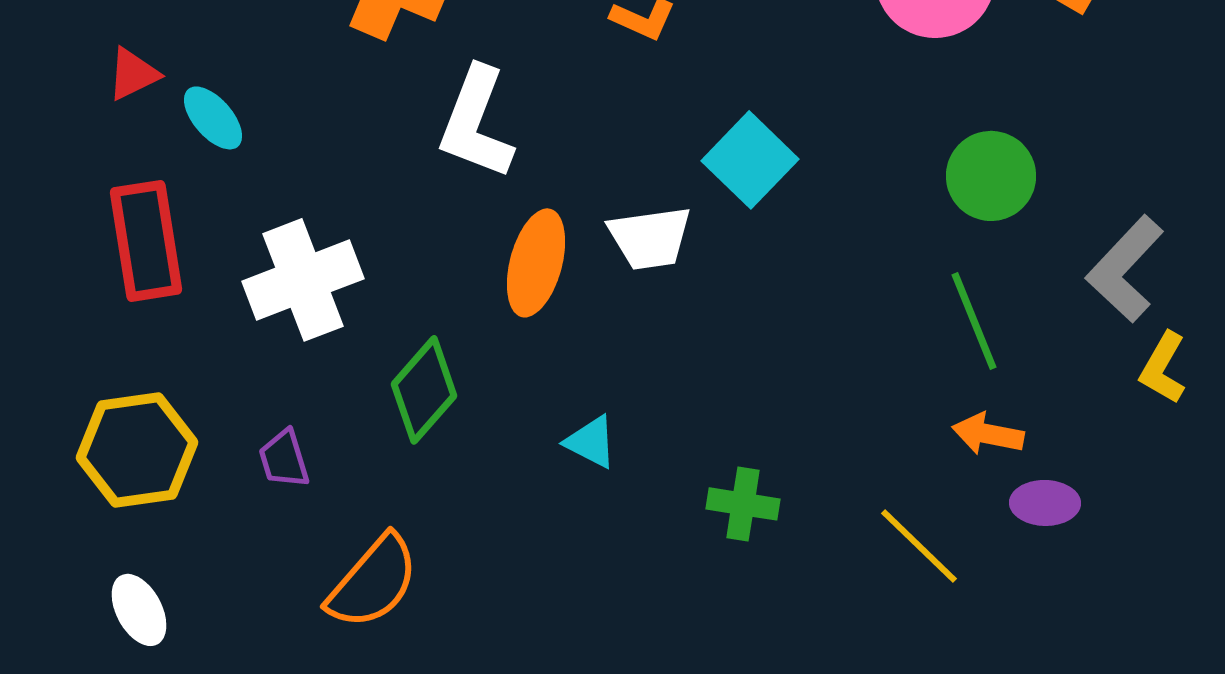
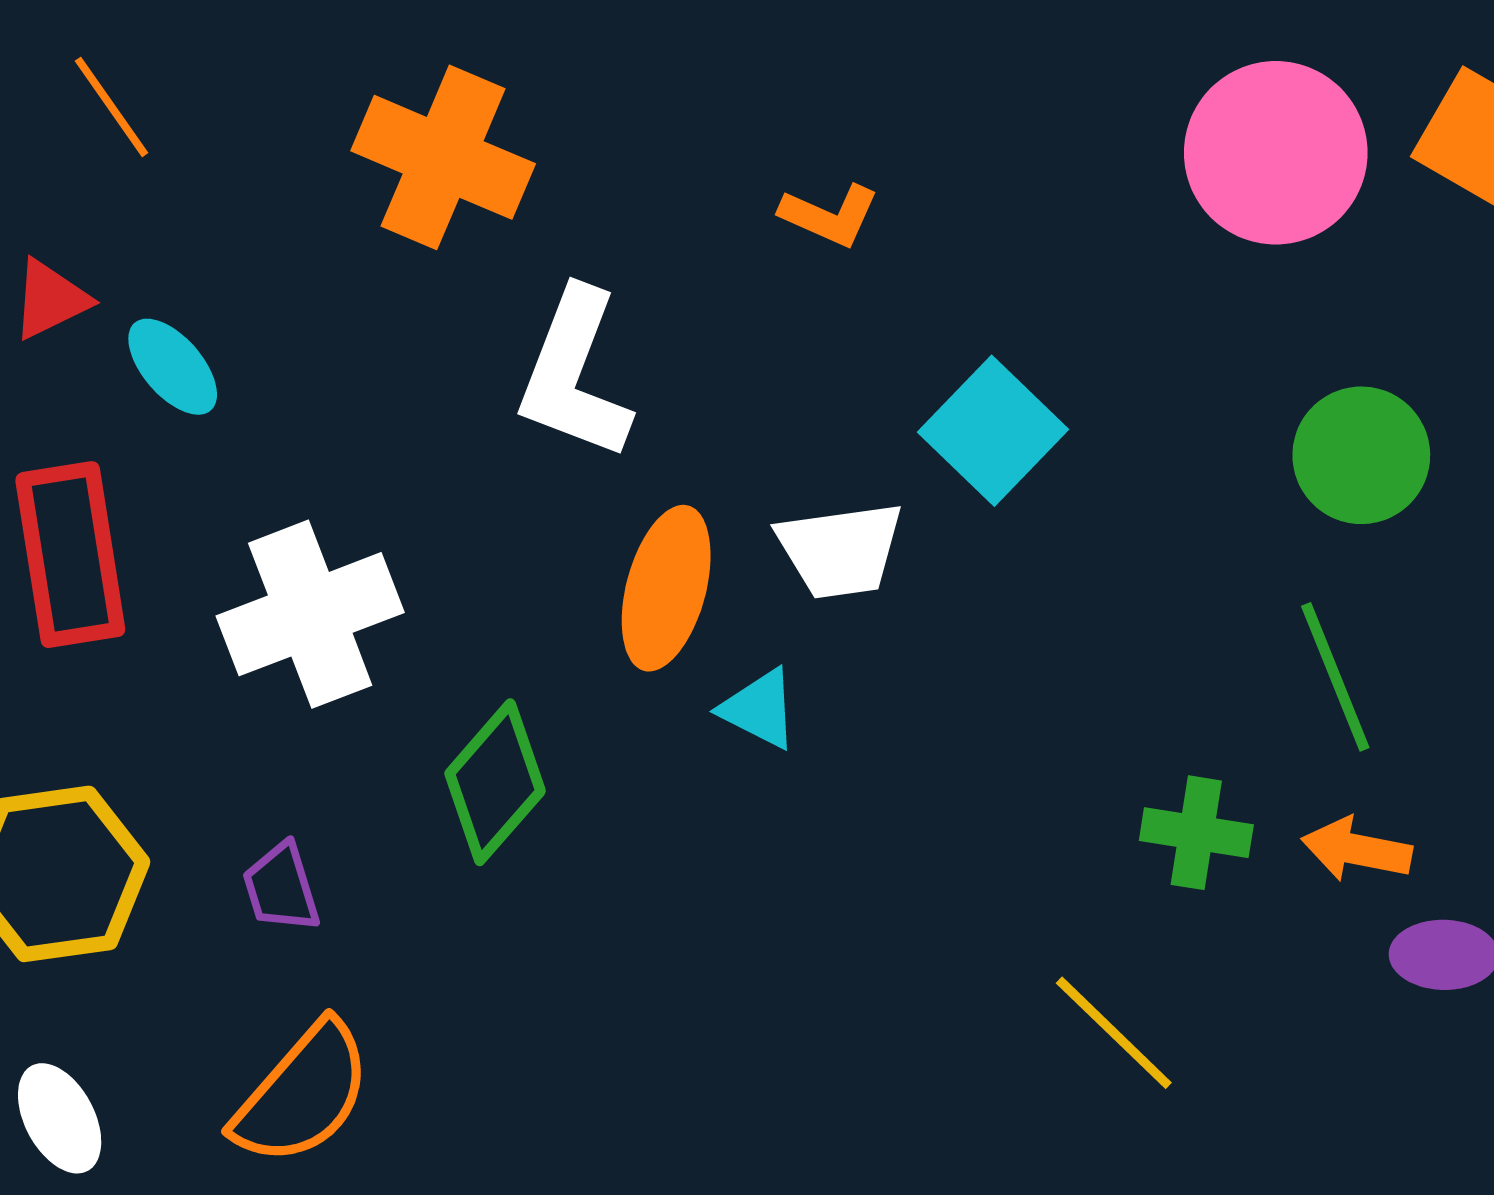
cyan triangle: (591, 442) -> (759, 709), moved
green cross: (743, 504) -> (1196, 833), moved
yellow line: (919, 546) -> (1114, 1033), moved
orange semicircle: (373, 582) -> (303, 1094), moved

